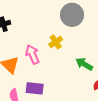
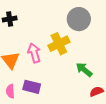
yellow cross: (56, 42) -> (59, 44), size x1.5

